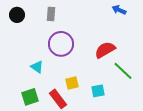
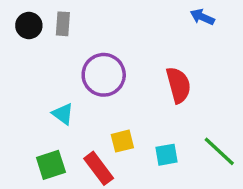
gray rectangle: (51, 14) -> (63, 24), moved
red semicircle: (105, 50) -> (178, 85), turned 105
green line: (123, 71) -> (219, 151), moved

